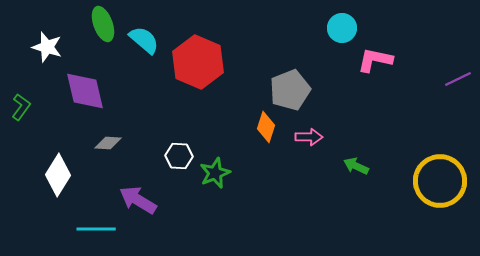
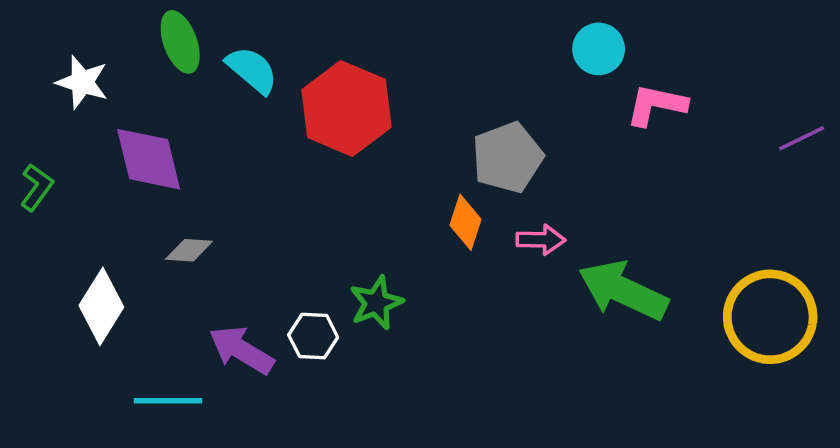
white hexagon: (179, 156) -> (313, 336), moved
green arrow: (356, 166) -> (623, 291), size x2.0

